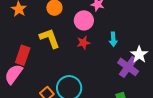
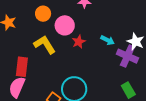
pink circle: (84, 20) -> (65, 25), moved
cyan arrow: (113, 39) -> (108, 40), moved, turned -48

